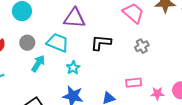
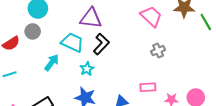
gray circle: (27, 43) -> (33, 31), moved
black L-shape: (101, 43) -> (101, 44), moved, turned 125

